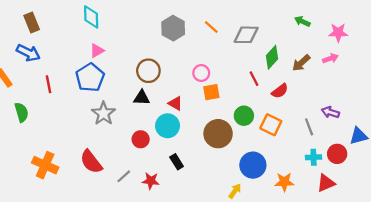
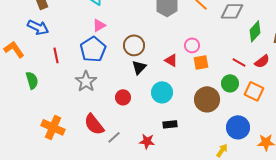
brown circle: (148, 71) -> (134, 45), moved
red line: (254, 79) -> (239, 62), moved, turned -32
black triangle: (142, 98) -> (139, 67), turned -49
red triangle: (175, 103) -> (171, 60), moved
gray star: (104, 113) -> (86, 81), moved
red circle: (141, 139) -> (123, 97), moved
black rectangle: (177, 162) -> (170, 124), turned -64
gray line: (124, 176) -> (114, 137), moved

